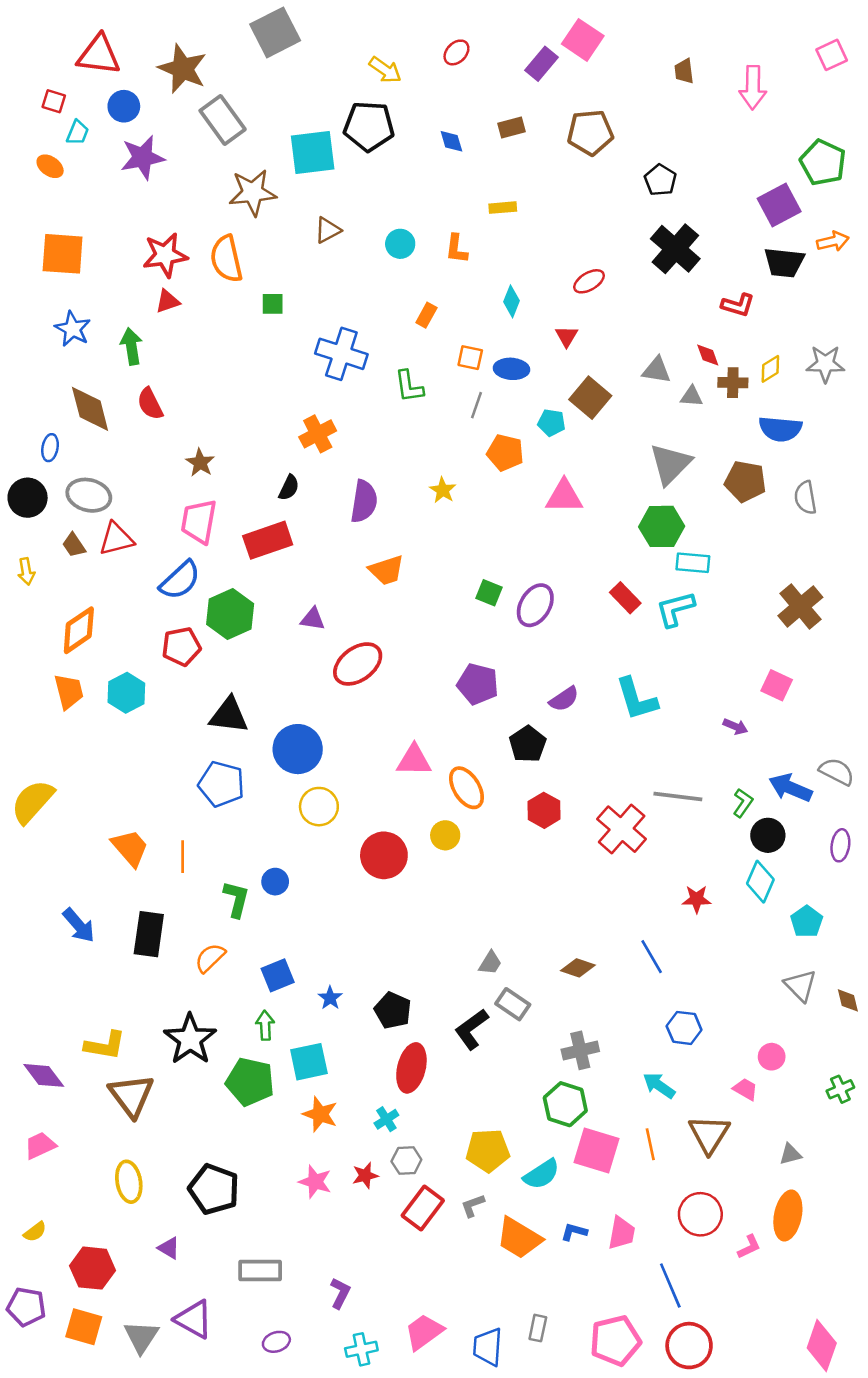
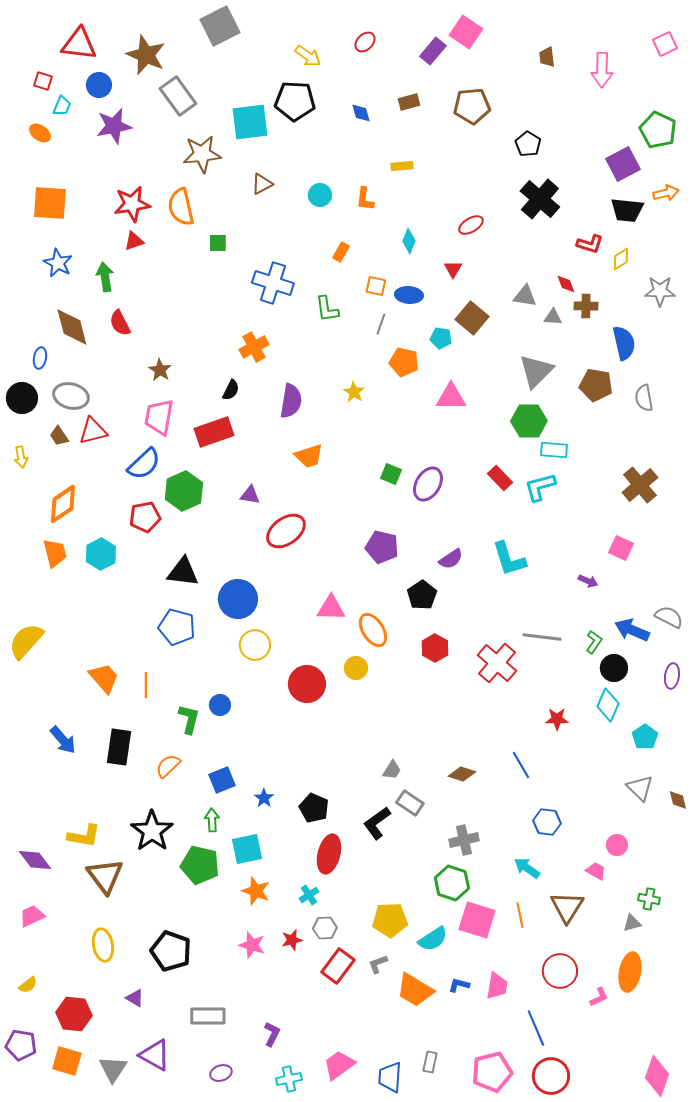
yellow diamond: (770, 369) -> (621, 259), moved
blue semicircle: (780, 429) -> (624, 343), turned -108
green cross: (840, 1089) -> (649, 899), moved, turned 35

